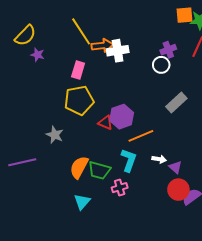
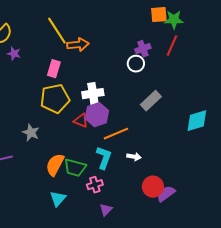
white cross: (118, 51) -> (93, 94), moved
purple triangle: (175, 167) -> (106, 210), moved, turned 32

